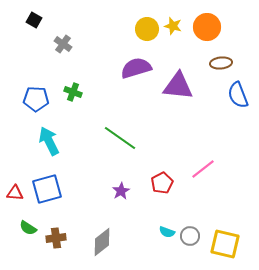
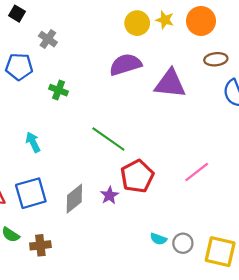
blue pentagon: (36, 99) -> (19, 67), moved
cyan arrow: (49, 141) -> (33, 142), size x0.7
red pentagon: (162, 183) -> (137, 176), moved, size x1.4
gray diamond: (102, 242) -> (74, 199), moved

